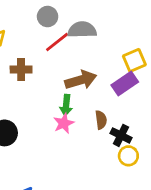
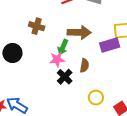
brown cross: (21, 69) -> (37, 26), moved
black cross: (121, 135) -> (65, 77), moved

